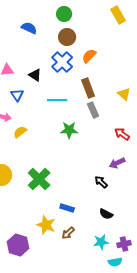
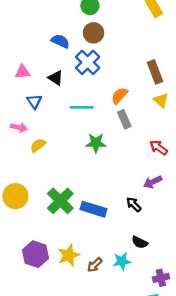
blue semicircle: (29, 28) -> (60, 41), moved
orange semicircle: (89, 56) -> (120, 96), moved
brown rectangle: (88, 88) -> (155, 72), moved
blue rectangle: (67, 208) -> (93, 209), moved, size x1.5
yellow star: (46, 225) -> (69, 255), turned 30
cyan star: (101, 242) -> (122, 261), moved
purple hexagon: (18, 245) -> (35, 254), moved

